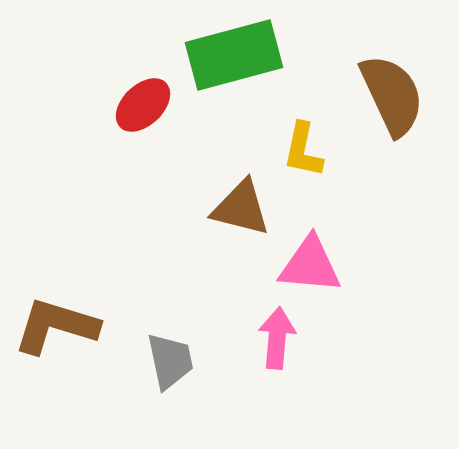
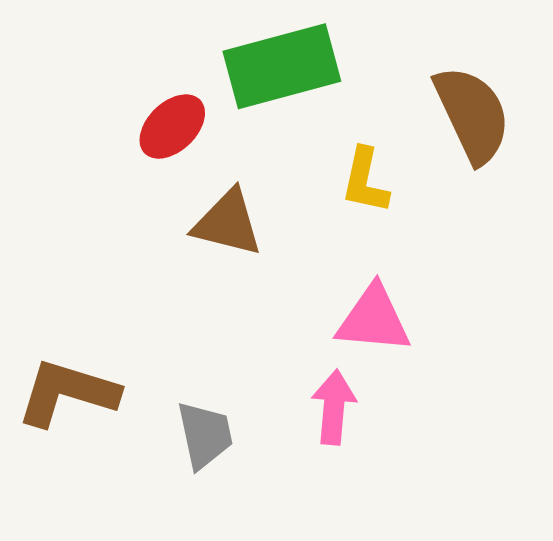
brown triangle: (241, 208) -> (228, 223), moved

